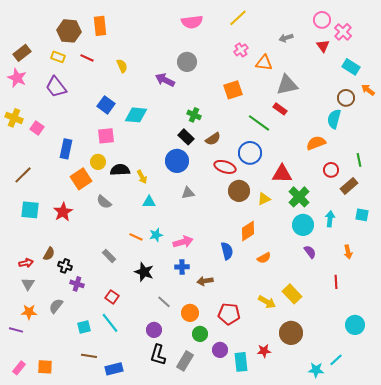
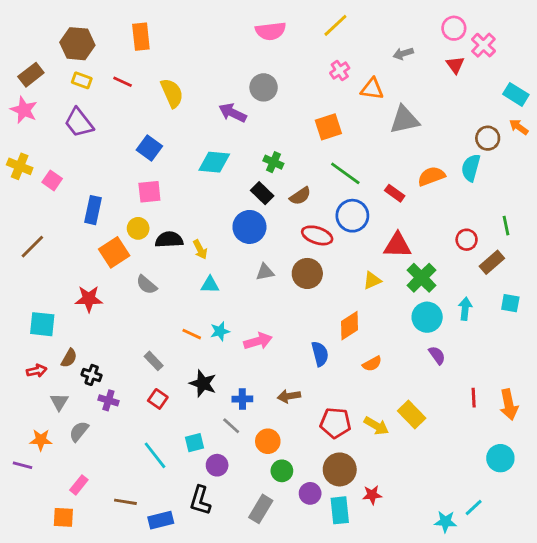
brown hexagon: (69, 31) -> (77, 44), moved
yellow semicircle: (122, 66) -> (172, 93), size x1.5
cyan rectangle: (351, 67) -> (516, 94), moved
red rectangle: (280, 109) -> (395, 193), moved
cyan diamond: (136, 115) -> (214, 162), moved
green line: (259, 123) -> (345, 173), moved
orange semicircle: (316, 143) -> (431, 176), moved
brown circle: (239, 191) -> (307, 273), moved
cyan square: (30, 210) -> (42, 324), moved
red star: (63, 212) -> (89, 299), turned 30
orange arrow: (348, 252) -> (509, 405), moved, size x1.5
blue cross: (182, 267) -> (242, 399), moved
gray triangle: (28, 284) -> (59, 402), moved
red square: (112, 297) -> (158, 399), moved
red pentagon: (229, 314) -> (335, 423), moved
cyan square: (84, 327) -> (194, 443), moved
brown circle: (291, 333) -> (340, 469), moved
black L-shape: (158, 355) -> (200, 500), moved
pink rectangle: (19, 368) -> (79, 485), moved

